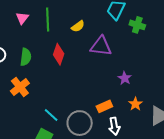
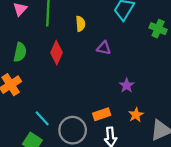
green cross: (137, 25) -> (158, 29), moved
yellow semicircle: (78, 26) -> (80, 24), turned -64
purple triangle: (101, 46) -> (104, 48), size x0.6

